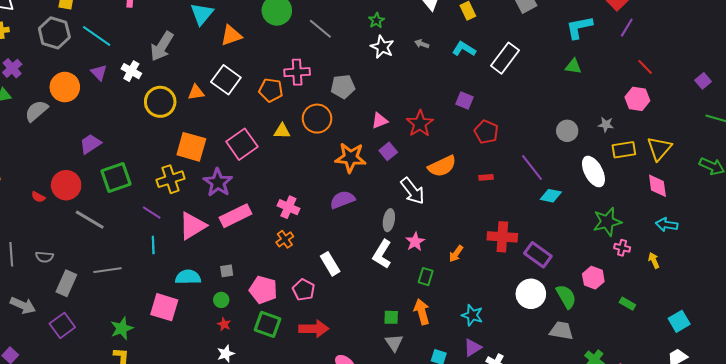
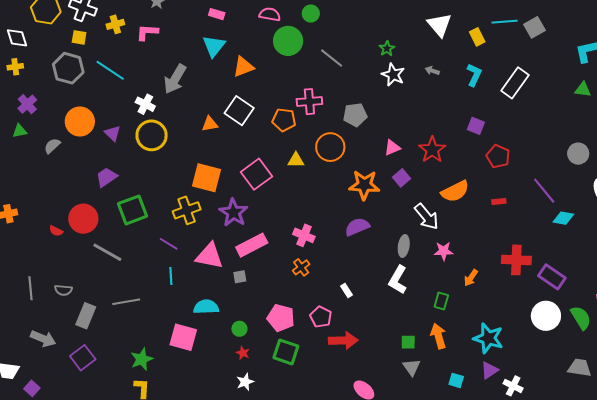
cyan L-shape: (464, 49) -> (474, 75), turned 85
purple triangle: (99, 73) -> (113, 133), moved
yellow circle: (160, 102) -> (152, 135), moved
gray semicircle: (36, 111) -> (52, 146), size x0.7
pink triangle: (193, 226) -> (209, 256), turned 44
pink star: (415, 242) -> (444, 251), moved, turned 30
white rectangle: (330, 264) -> (347, 291), size x0.6
gray square: (227, 271) -> (240, 277), moved
cyan star: (472, 315) -> (488, 338), size x1.4
red arrow: (314, 329) -> (343, 340), moved
gray trapezoid: (561, 331) -> (580, 368), moved

